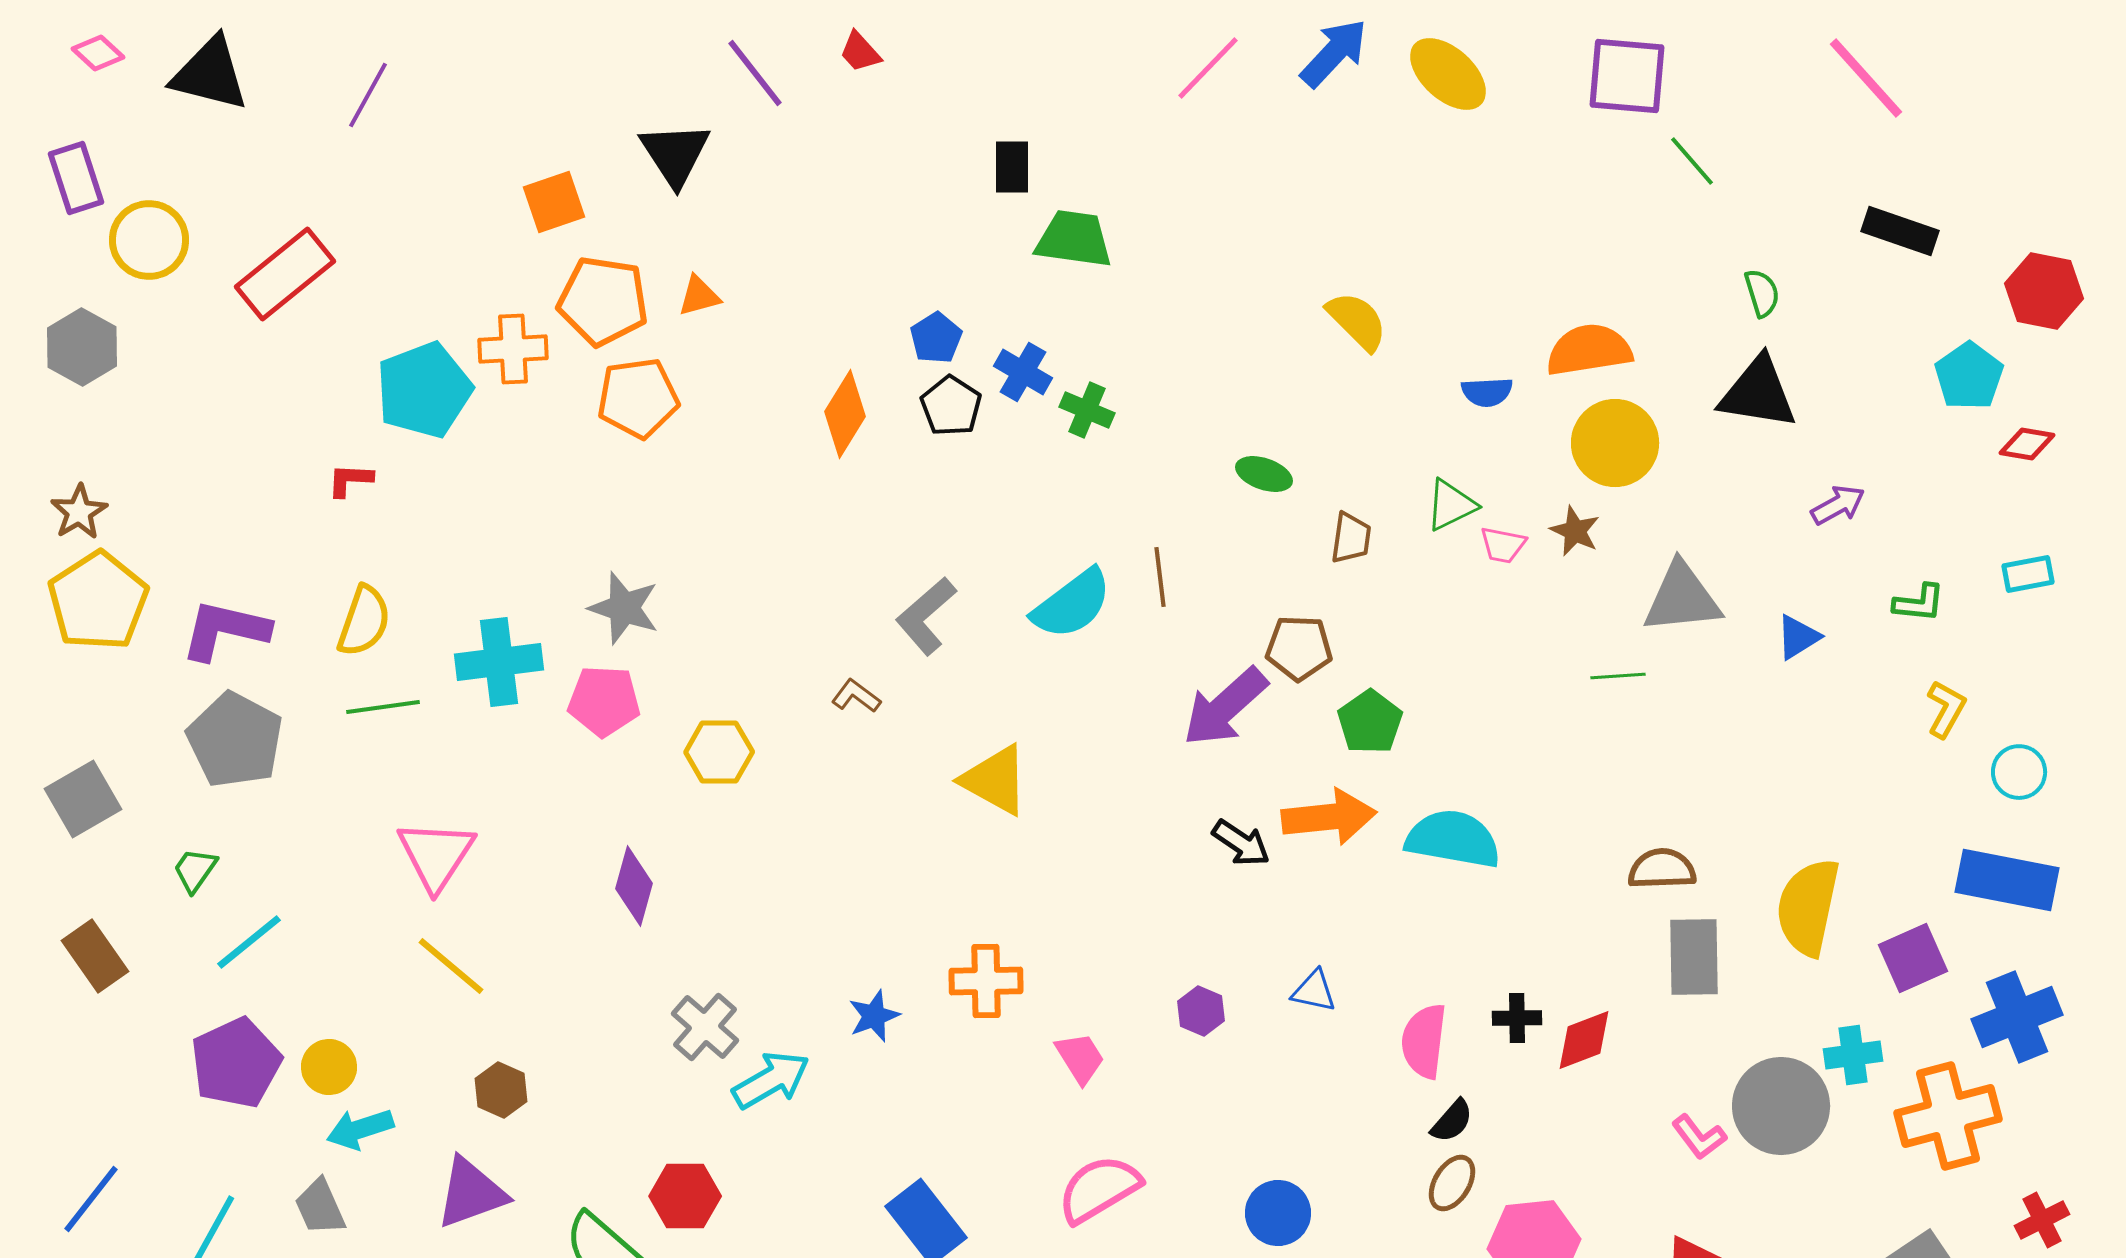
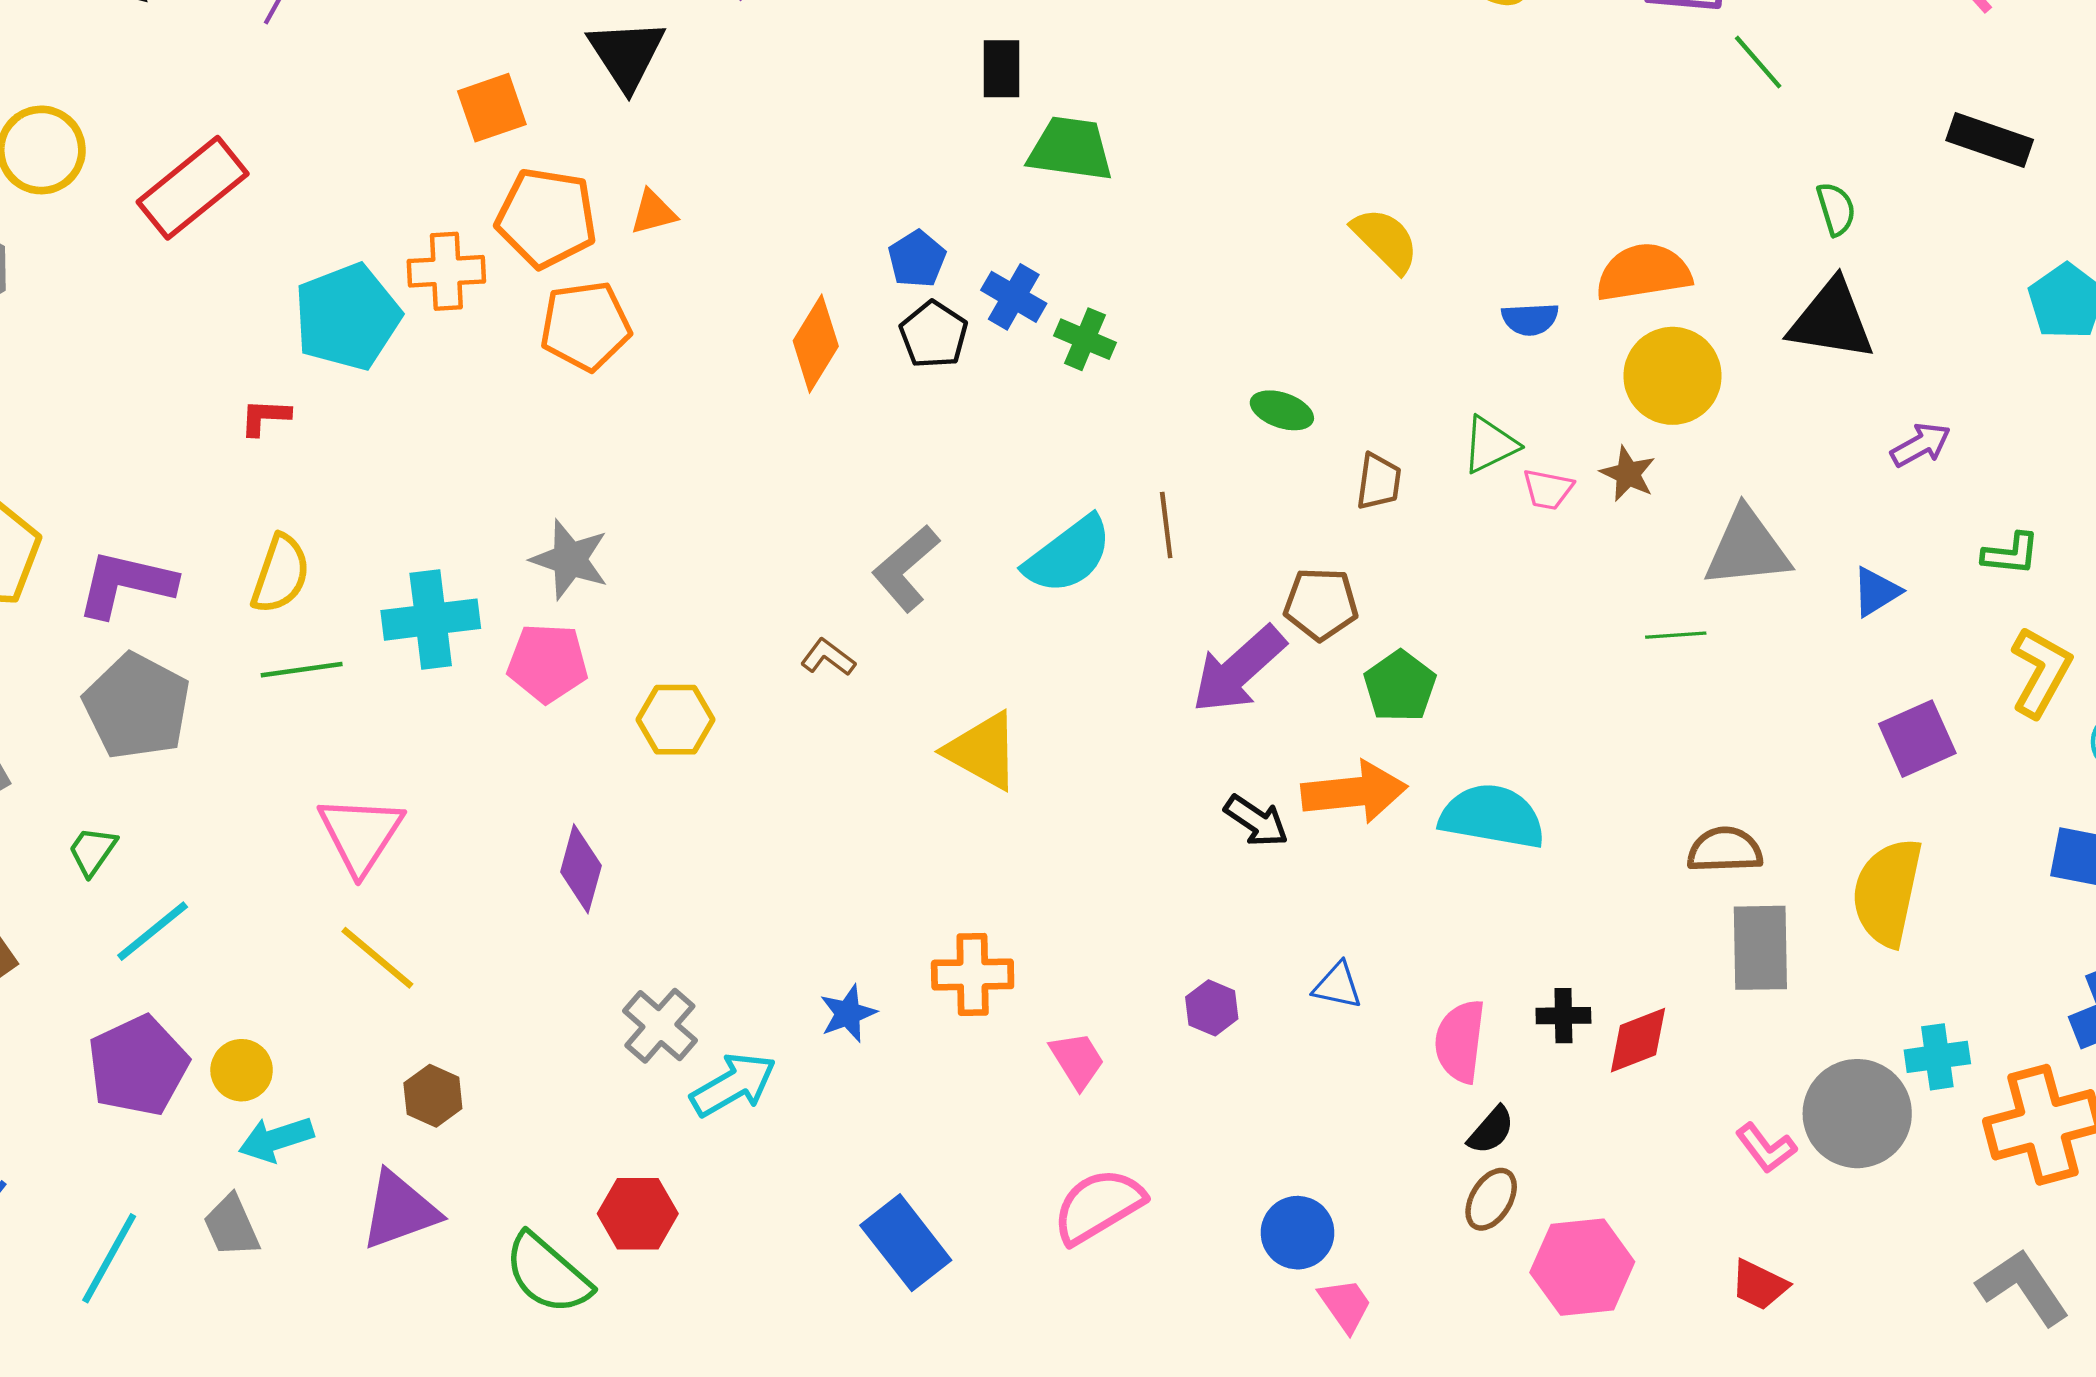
yellow L-shape: (1946, 709) -> (2041, 672), size x1.4
purple square: (1913, 958) -> (1917, 739), moved

